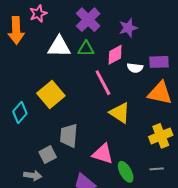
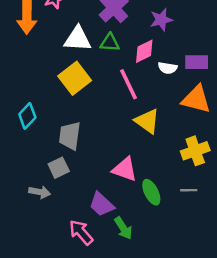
yellow square: (51, 95) -> (75, 78), moved
gray trapezoid: (69, 136) -> (70, 136), moved

